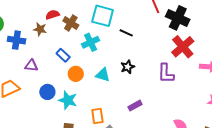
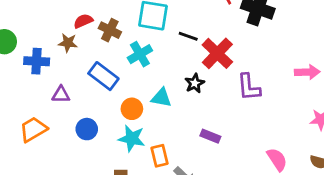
red cross: (183, 47) -> (217, 53), moved
blue rectangle: (63, 55) -> (103, 76), size x1.5
orange circle: (76, 74) -> (132, 109), moved
cyan star: (68, 100) -> (132, 138), moved
purple rectangle: (135, 106) -> (210, 136), turned 56

